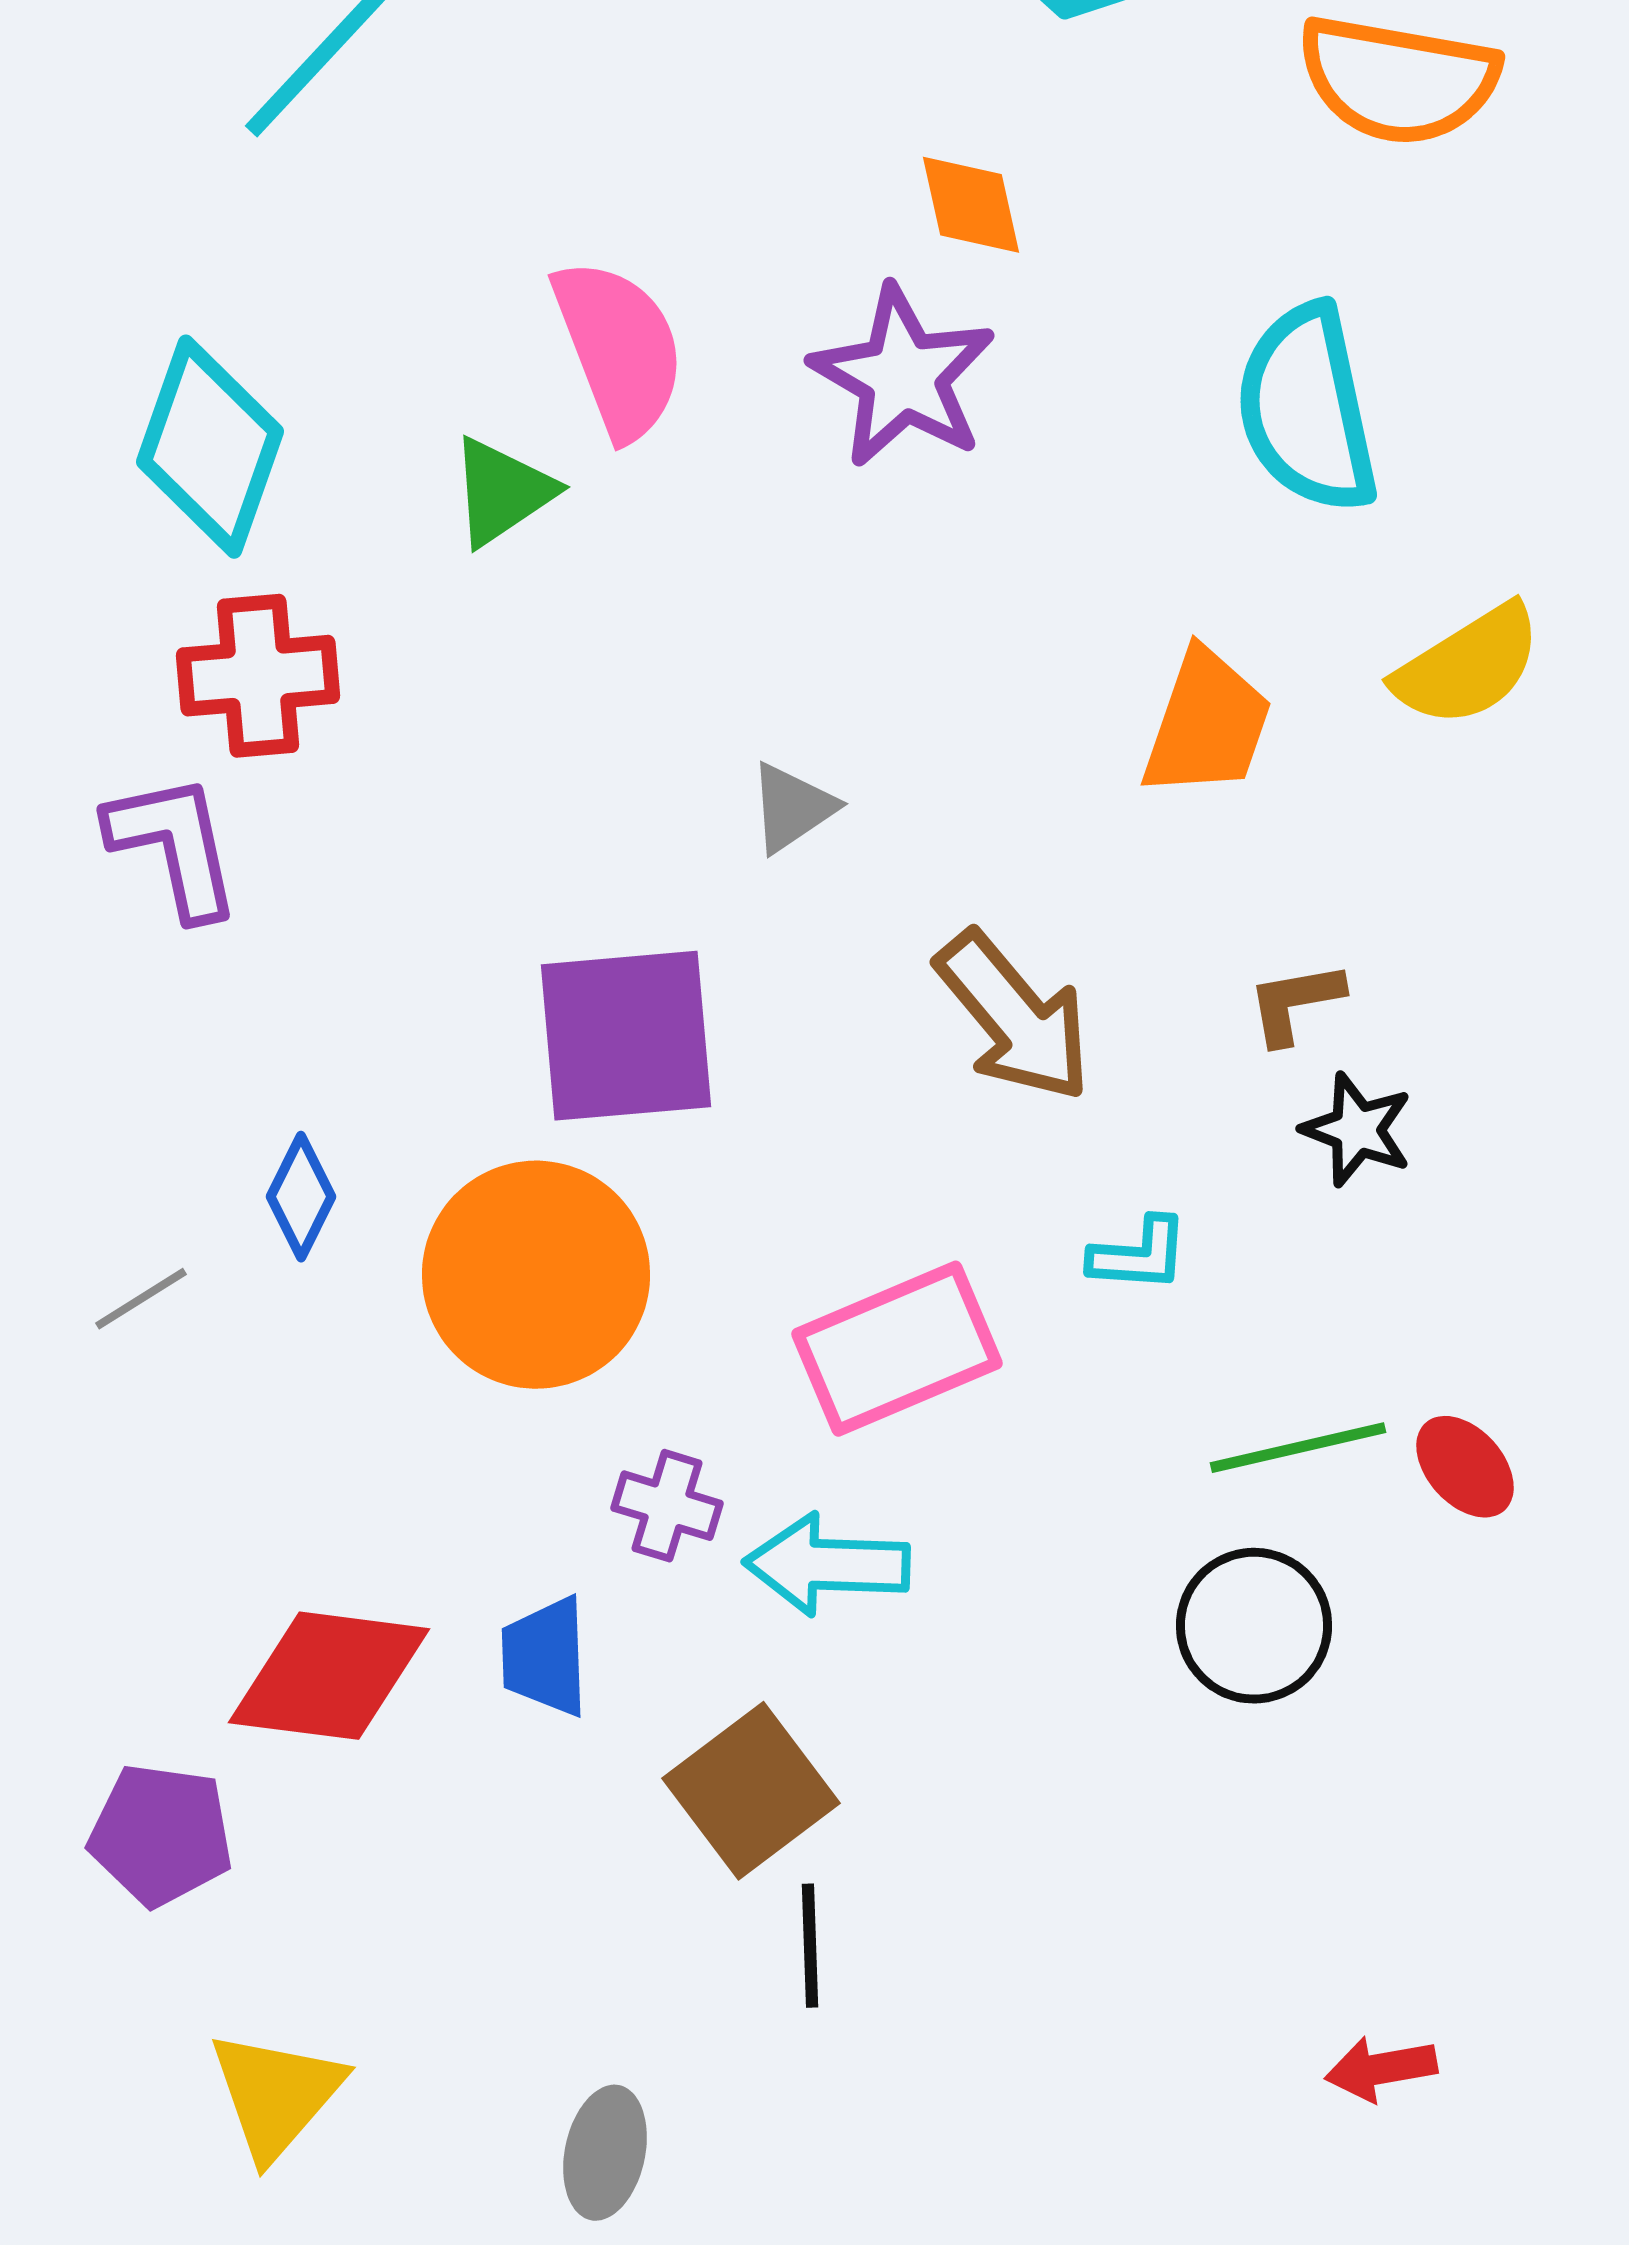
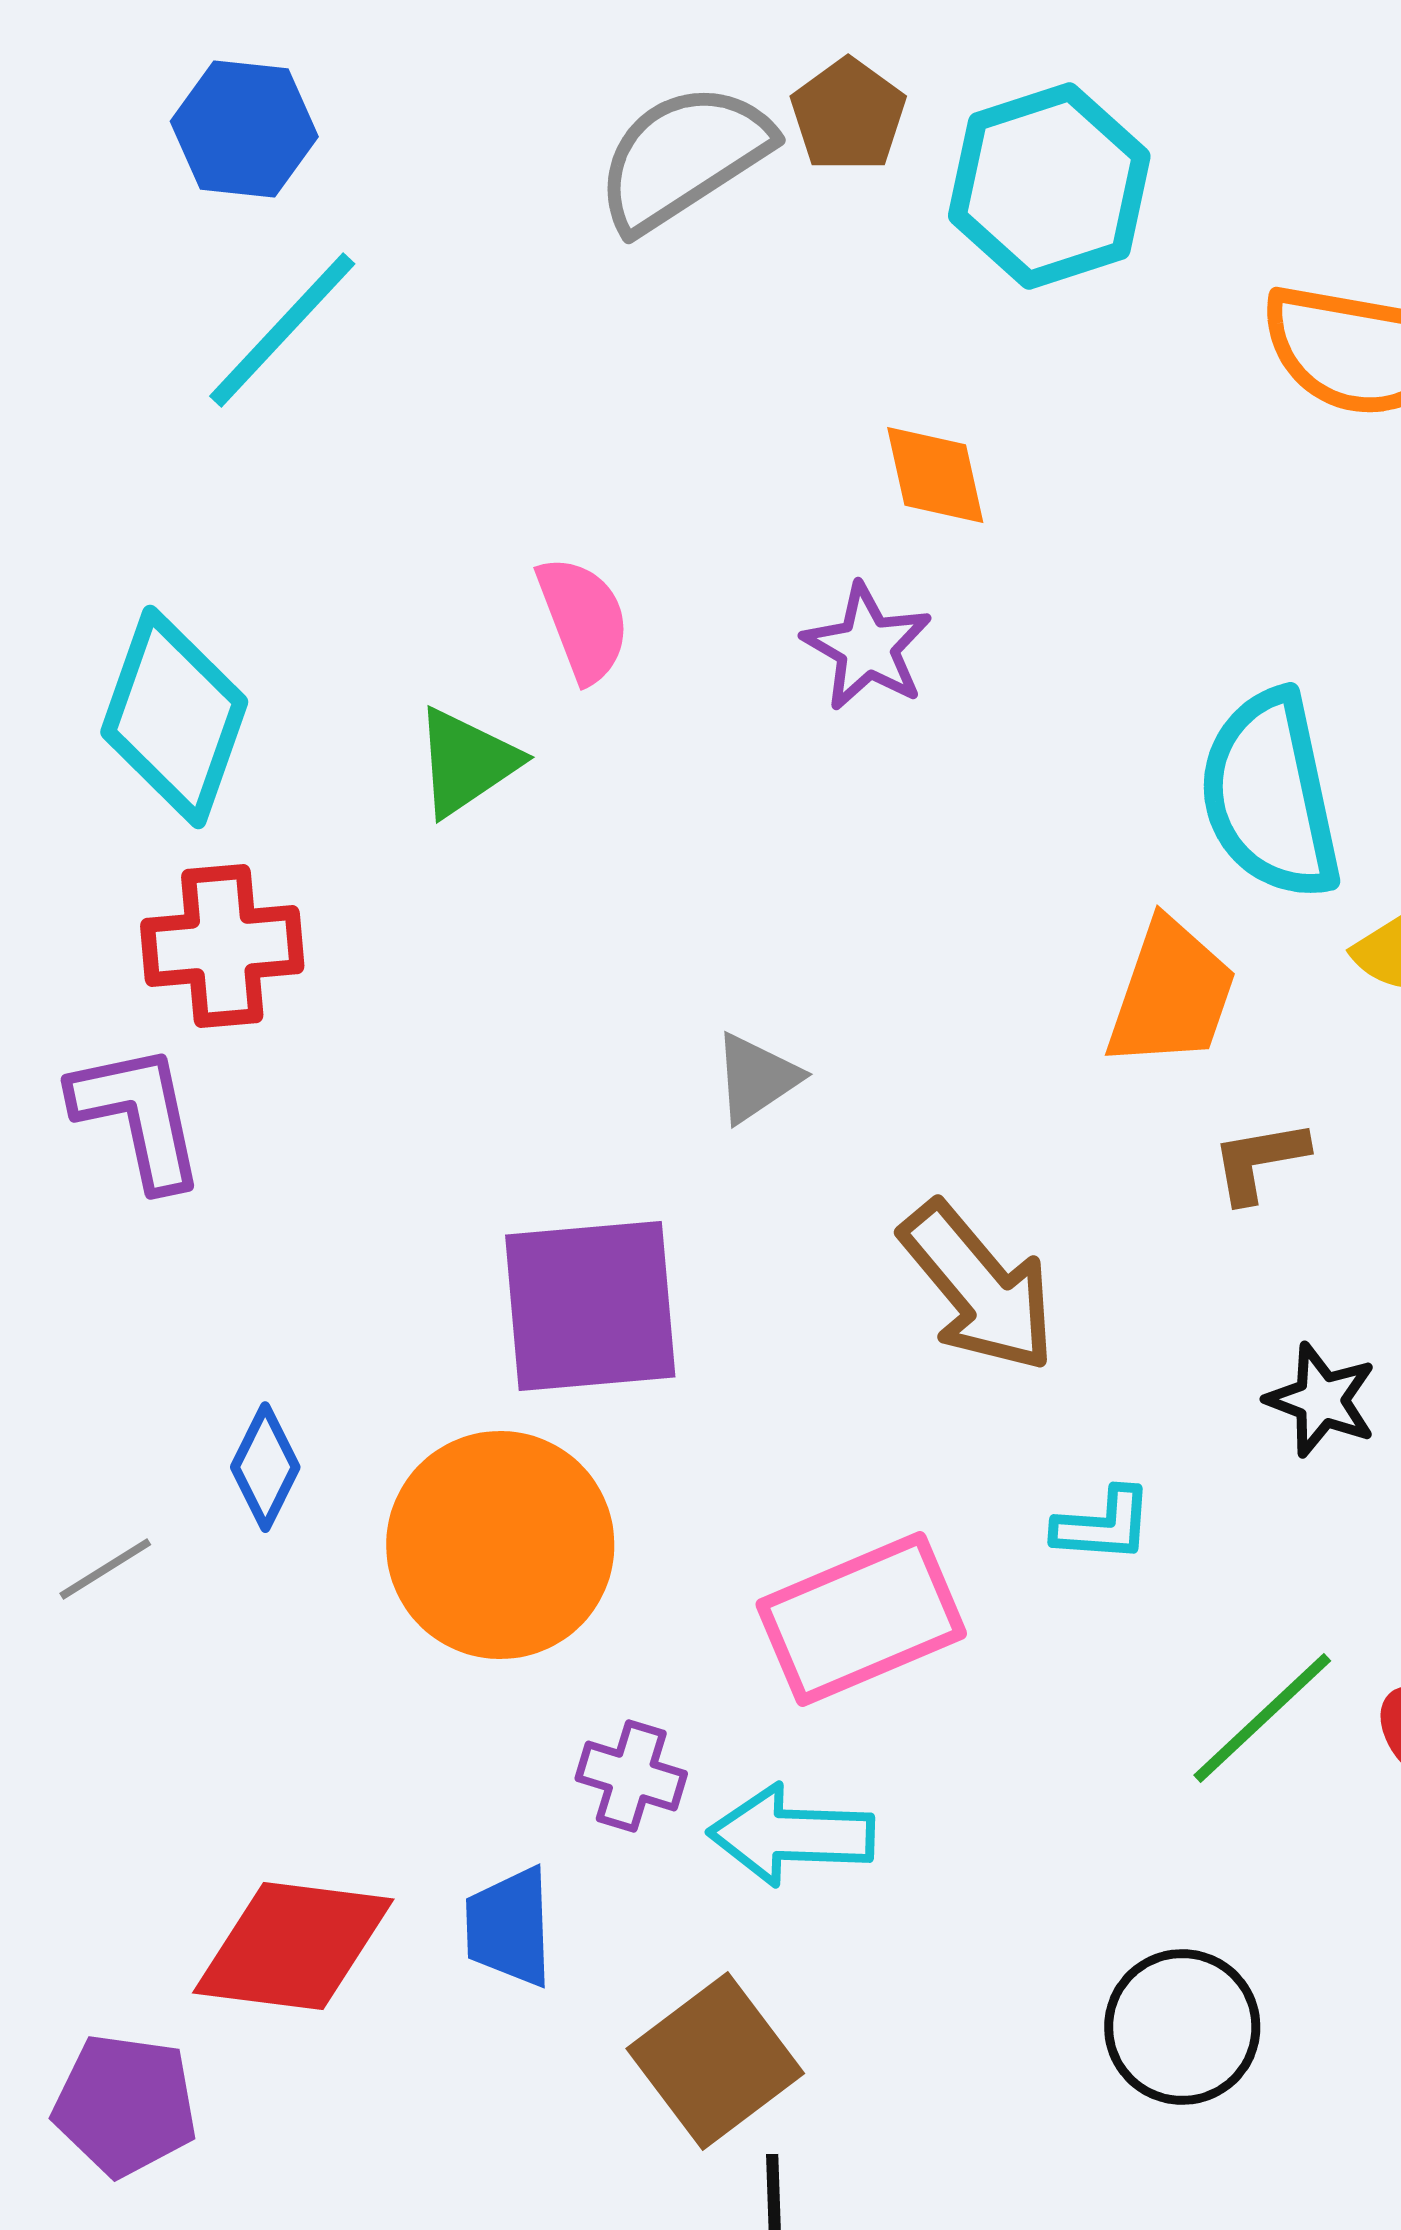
pink semicircle: (619, 349) -> (583, 619), size x0.7
purple star: (903, 377) -> (867, 647), size x0.7
cyan semicircle: (1307, 409) -> (1270, 795), moved
brown L-shape: (1295, 1003) -> (1259, 1161), moved
green line: (1298, 1448) -> (1262, 1718), turned -30
black circle: (1254, 1626) -> (1182, 2027), moved

